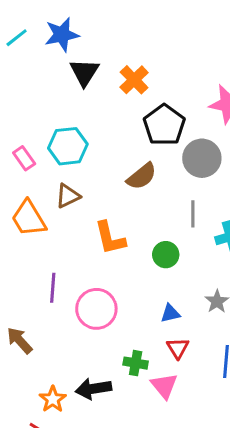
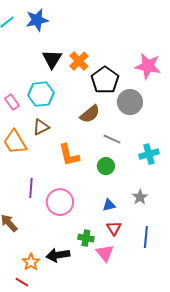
black triangle: (84, 72) -> (52, 59), moved
orange cross: (134, 80) -> (79, 61), moved
gray line: (193, 214) -> (112, 139), moved, turned -66

